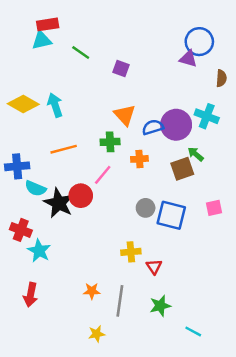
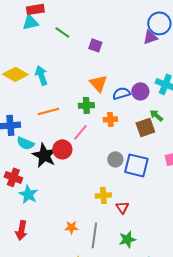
purple triangle: (188, 59) -> (150, 37), turned -35
purple circle: (176, 125) -> (140, 91), size x0.7

